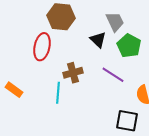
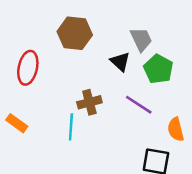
red ellipse: (42, 47) -> (28, 68), moved

